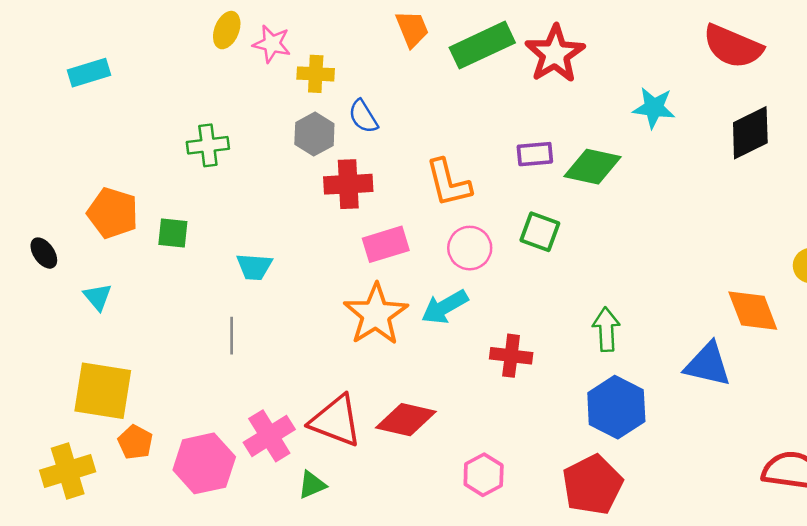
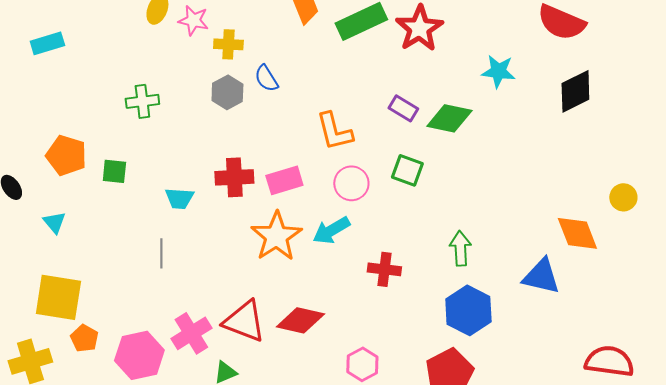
purple rectangle: (535, 154) -> (403, 108), turned 36
red cross: (348, 184) -> (234, 177), moved

